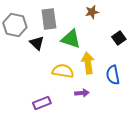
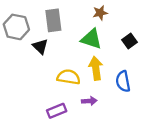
green triangle: (71, 39) -> (91, 39), moved
purple rectangle: (42, 103) -> (57, 111), moved

